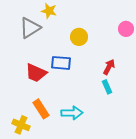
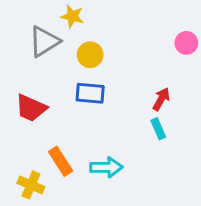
yellow circle: (79, 37) -> (90, 55), moved
red trapezoid: (36, 73) -> (31, 108), moved

